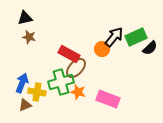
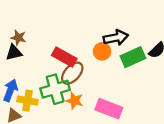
black triangle: (25, 18) -> (14, 53), moved
black arrow: (114, 37) -> (116, 38), turned 40
green rectangle: (136, 37) -> (133, 57), moved

